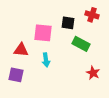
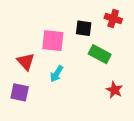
red triangle: (21, 50) -> (26, 62), turned 42
cyan arrow: (46, 60) -> (57, 74), turned 40

